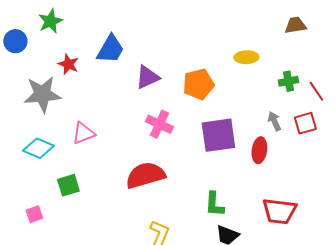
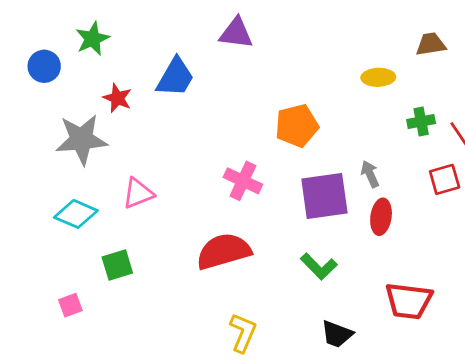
yellow ellipse: (246, 57) -> (378, 77), moved
purple triangle: (147, 77) -> (236, 33), moved, turned 32
gray arrow: (274, 121) -> (370, 174), moved
green L-shape: (214, 204) -> (319, 266), moved, turned -48

